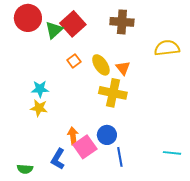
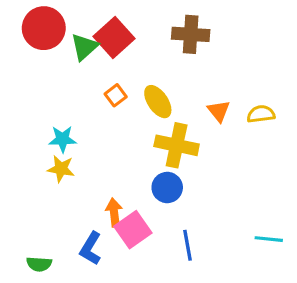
yellow semicircle: (167, 48) -> (261, 114), moved, size x0.7
orange triangle: (123, 68) -> (219, 111), moved
blue circle: (107, 135) -> (167, 188), moved

